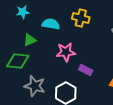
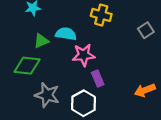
cyan semicircle: (51, 24) -> (66, 34), moved
purple rectangle: (86, 70) -> (98, 79), moved, turned 40

